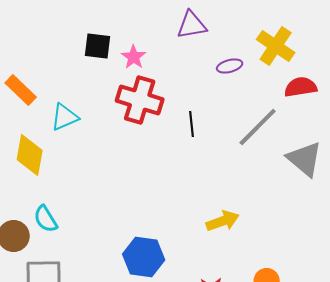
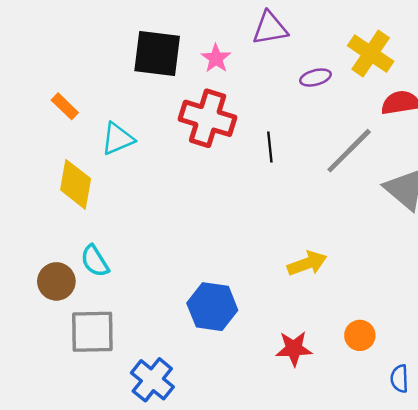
black square: (98, 46) -> (157, 54), size x1.5
pink star: (134, 57) -> (216, 58), moved
orange rectangle: (21, 90) -> (65, 106), size x0.7

